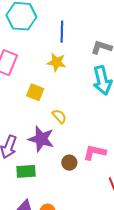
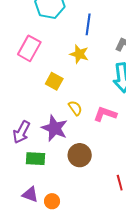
pink L-shape: (95, 152) -> (105, 114), moved
brown circle: (69, 163) -> (80, 155), size x1.5

